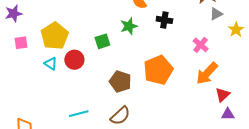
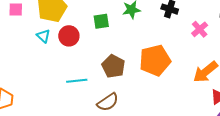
pink cross: (201, 45) -> (200, 29), moved
cyan line: (79, 114) -> (77, 81), moved

